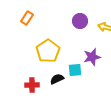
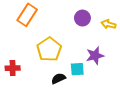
orange rectangle: (27, 18) -> (27, 15), size x1.5
red cross: (32, 85) -> (13, 68), moved

